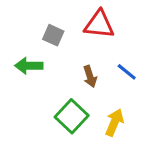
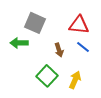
red triangle: (99, 24) -> (79, 25), moved
gray square: (53, 35) -> (35, 23), size x1.5

